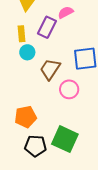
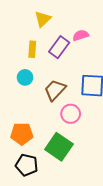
cyan circle: (27, 52) -> (25, 77), moved
green square: (65, 139) -> (59, 147), moved

